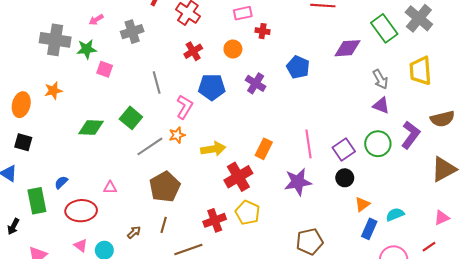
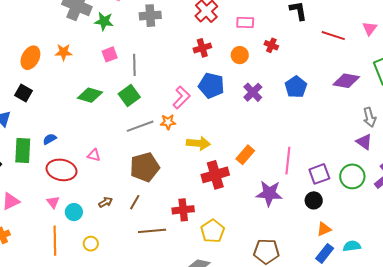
pink rectangle: (243, 13) -> (245, 23), moved
pink square: (105, 69) -> (110, 54), moved, turned 35
gray line: (157, 83) -> (134, 65), moved
yellow pentagon: (248, 213) -> (213, 231), moved

